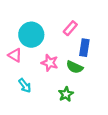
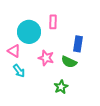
pink rectangle: (70, 28) -> (53, 22), moved, turned -40
cyan arrow: (25, 86) -> (19, 71), moved

